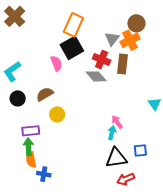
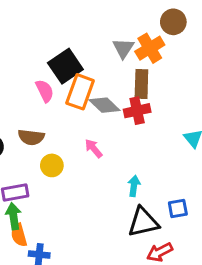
brown circle: (136, 23) -> (173, 22), moved
orange rectangle: (73, 25) -> (80, 92), moved
red cross: (102, 60) -> (137, 111), moved, turned -30
brown semicircle: (45, 94) -> (31, 137), turned -138
pink arrow: (117, 122) -> (94, 148), moved

